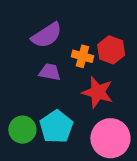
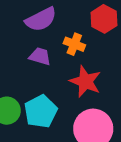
red hexagon: (111, 50) -> (104, 19), moved

